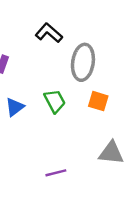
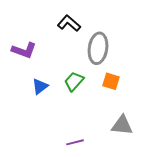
green trapezoid: (55, 101) -> (74, 81), turned -110

